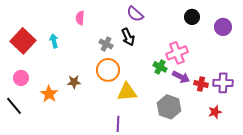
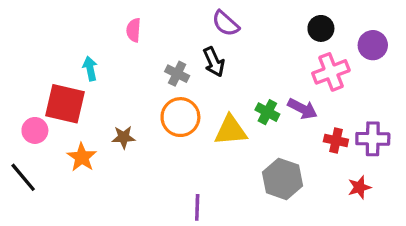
red square: (23, 41) -> (65, 104), moved, turned -30
pink cross: (177, 53) -> (331, 72), moved
purple arrow: (181, 77) -> (303, 109), moved
yellow triangle: (127, 92) -> (231, 130), moved

